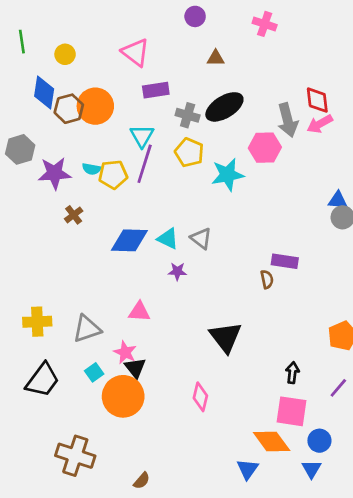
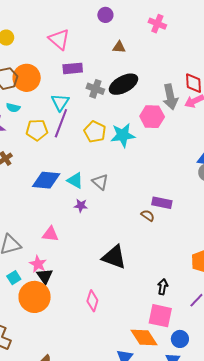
yellow pentagon: (189, 152) -> (95, 132), moved
cyan semicircle: (92, 169) -> (13, 108), moved
brown semicircle: (267, 279) -> (148, 216), turned -48
black triangle: (226, 337) -> (114, 257), turned -36

